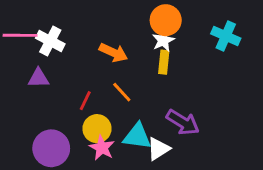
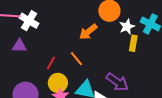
white star: (163, 40) -> (127, 27), moved
orange arrow: (113, 53) -> (88, 32), moved, turned 114
yellow rectangle: (164, 62) -> (133, 43), moved

